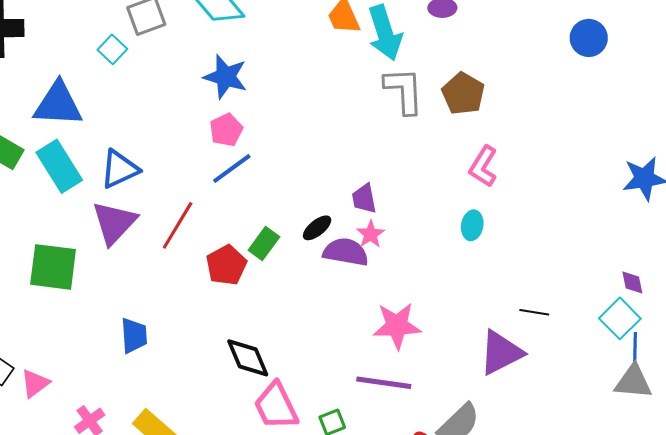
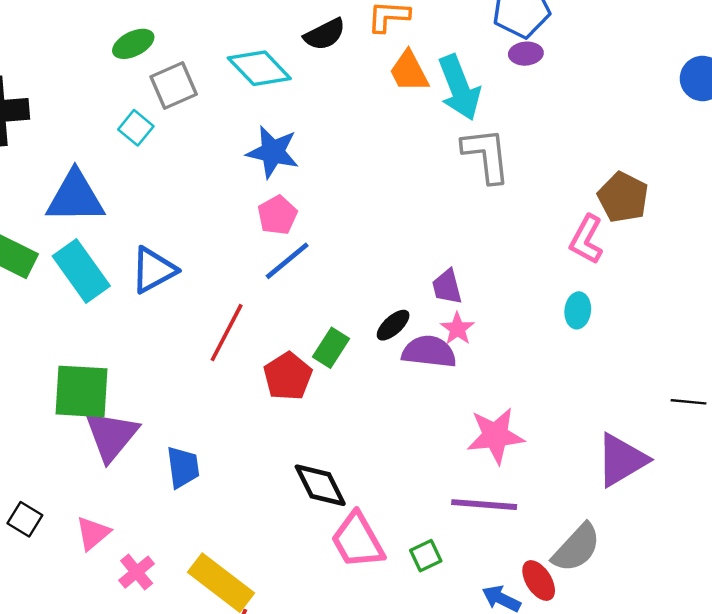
brown pentagon: (463, 94) -> (623, 197), moved
purple triangle: (114, 223) -> (111, 436), moved
black line: (534, 312) -> (689, 402), moved
pink triangle: (35, 383) -> (93, 533), moved

